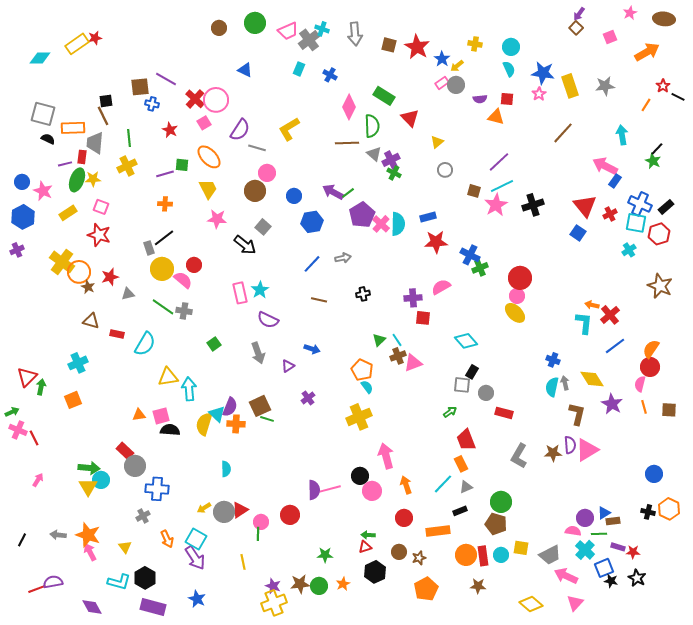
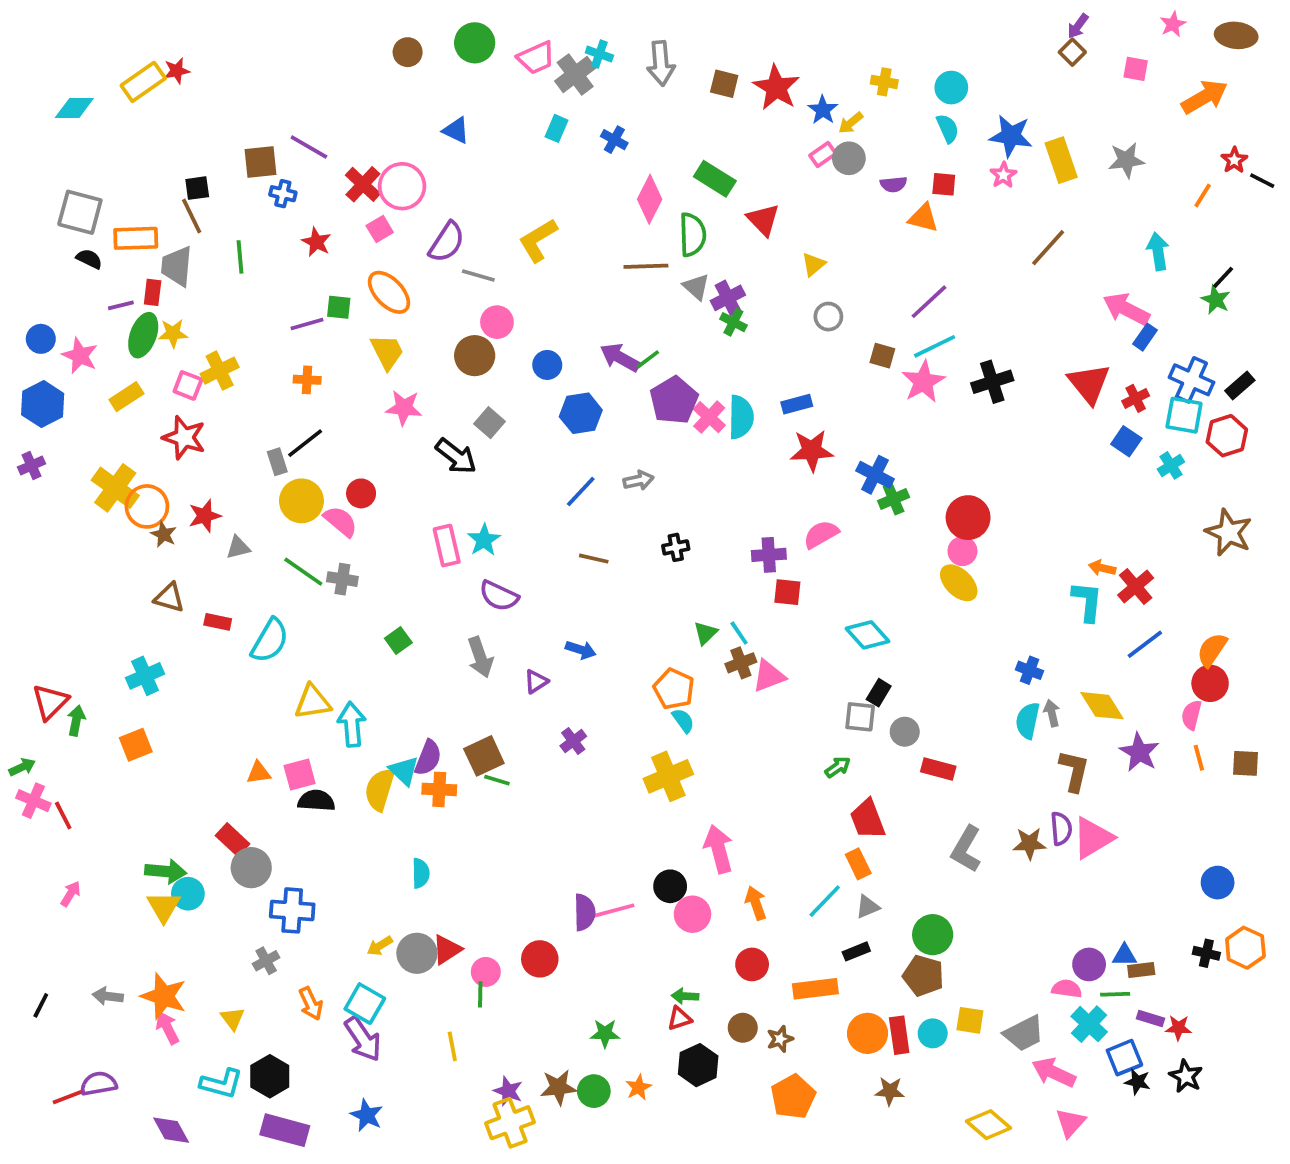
pink square: (610, 37) -> (1136, 69), turned 32
yellow cross: (127, 166) -> (220, 371), moved
blue square: (578, 233) -> (1126, 441), moved
blue triangle: (604, 513) -> (1124, 955), turned 32

